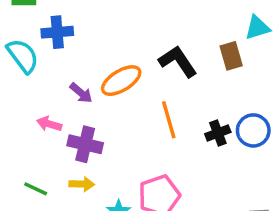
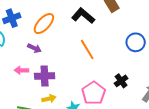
orange ellipse: (121, 81) -> (44, 24), moved
black cross: (218, 133) -> (121, 81), moved

